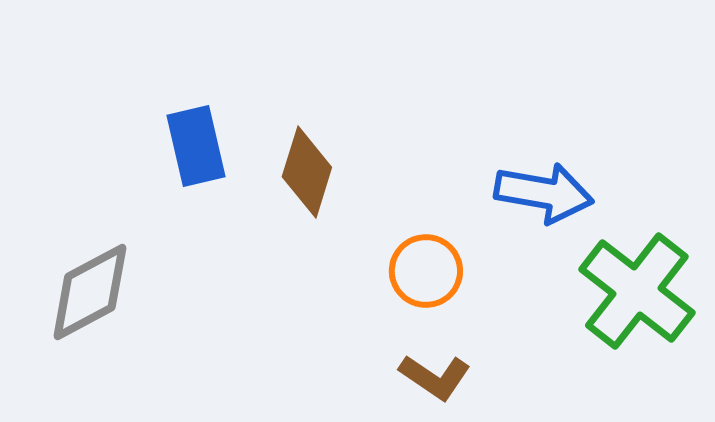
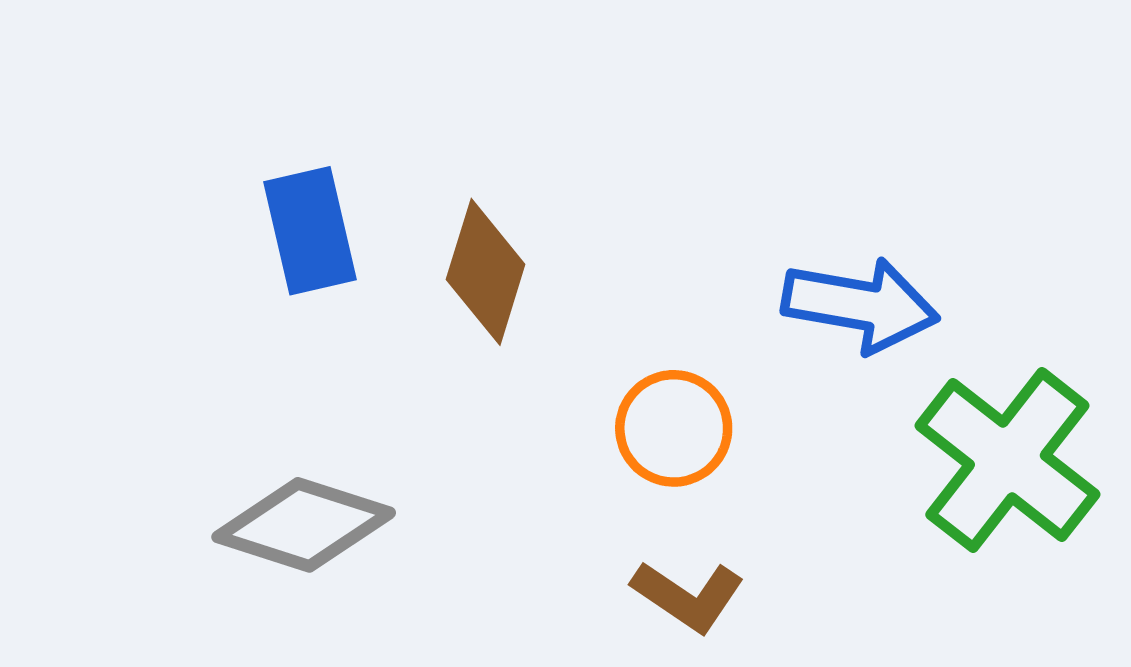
gray diamond: (90, 292) -> (304, 525), moved, turned 46

